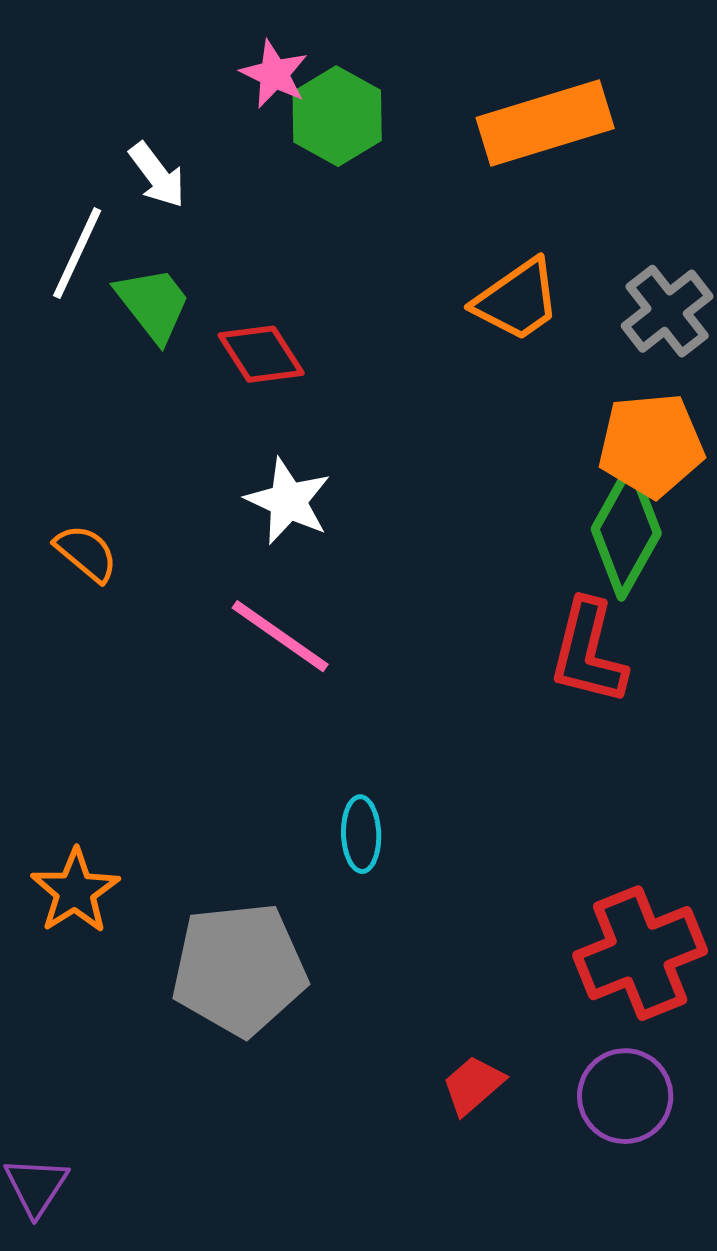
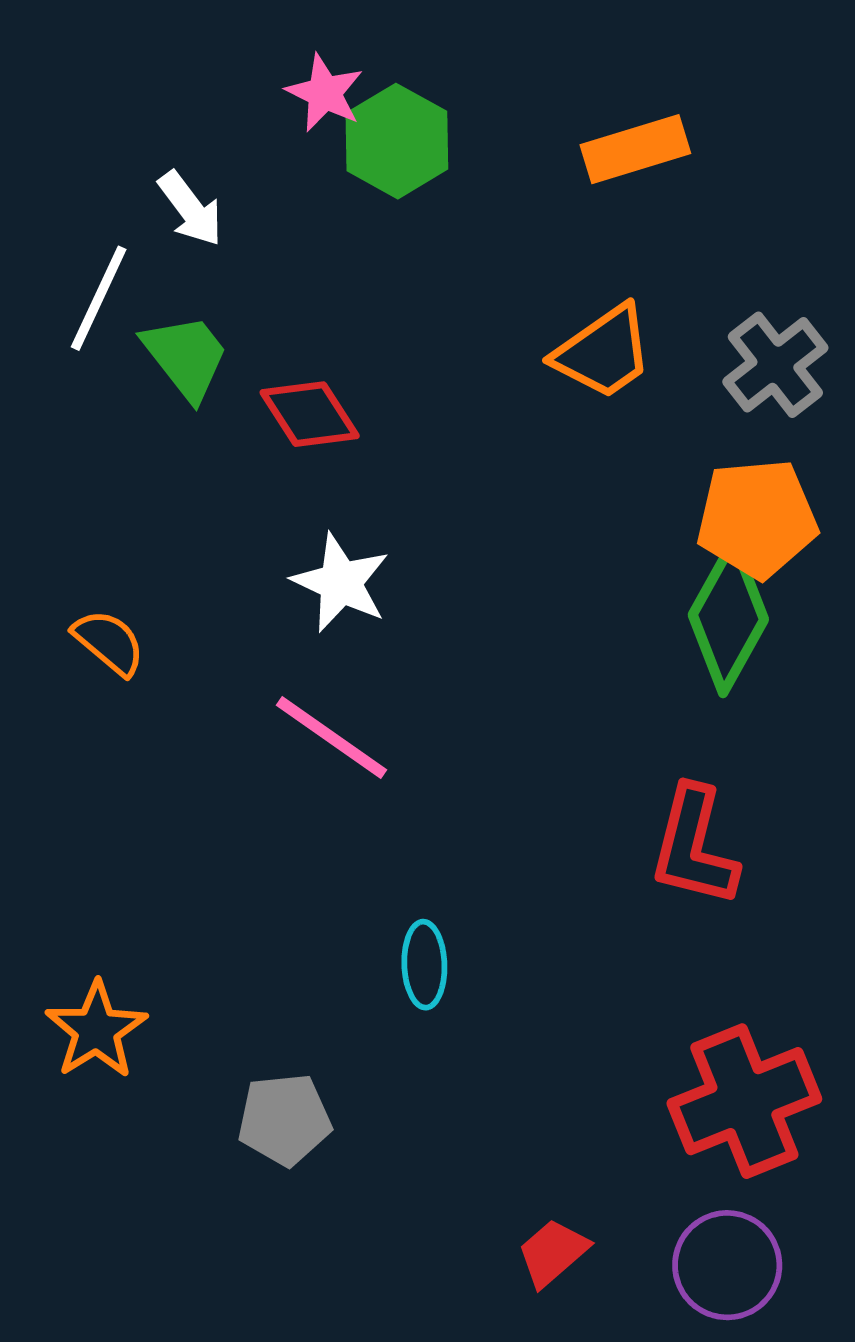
orange rectangle: (545, 123) -> (635, 149), size x0.7
red L-shape: (588, 652) -> (694, 846), moved
gray pentagon: (239, 969) -> (284, 1119), size x0.6

